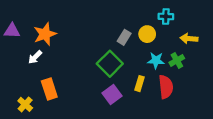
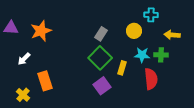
gray rectangle: (124, 37) -> (101, 34), moved
white arrow: (35, 57) -> (24, 59), moved
green cross: (177, 60) -> (161, 55), turned 32
yellow rectangle: (139, 84) -> (122, 68), moved

